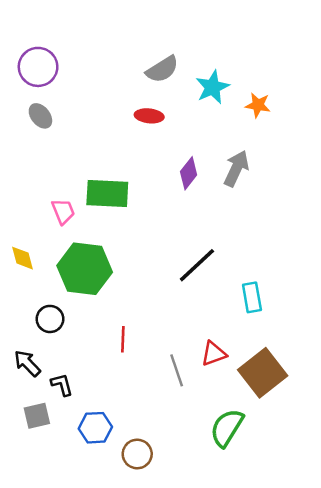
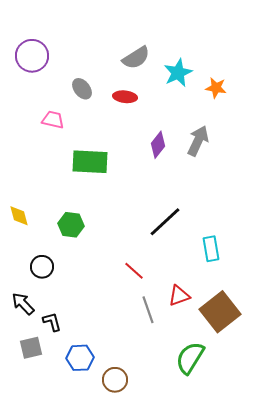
gray ellipse: (40, 116) -> (82, 89), moved
pink trapezoid: (63, 211) -> (53, 120), moved, turned -55
green hexagon: (85, 269) -> (71, 225), size x0.6
red line: (123, 339) -> (134, 271), moved, turned -50

